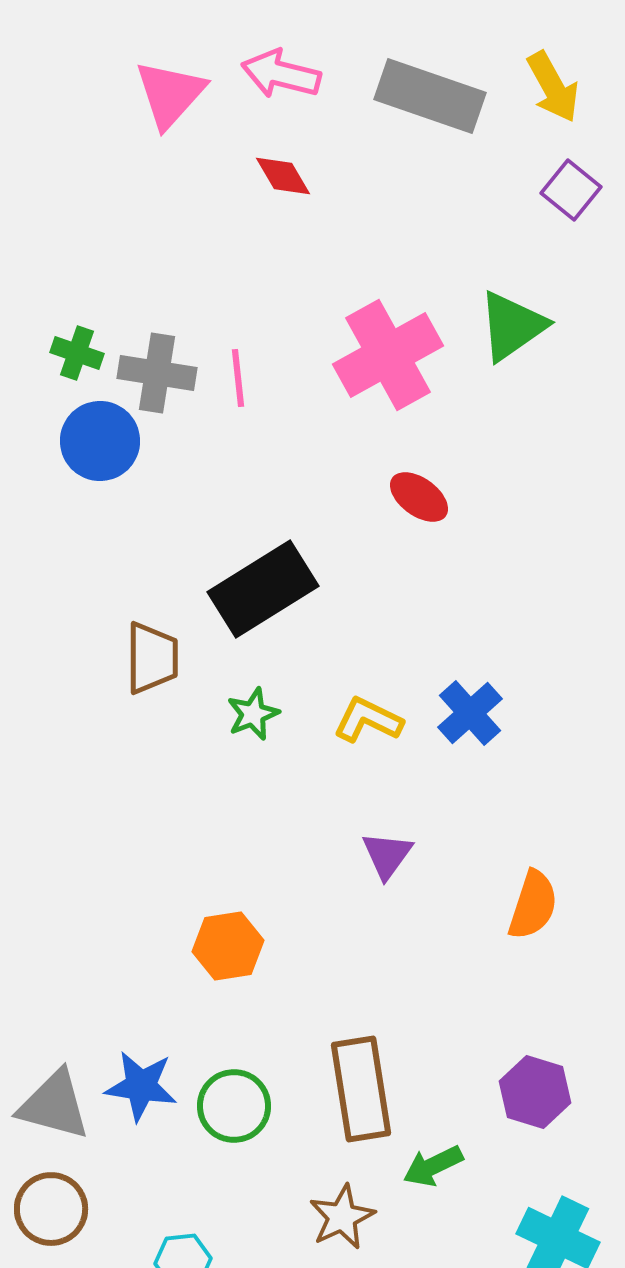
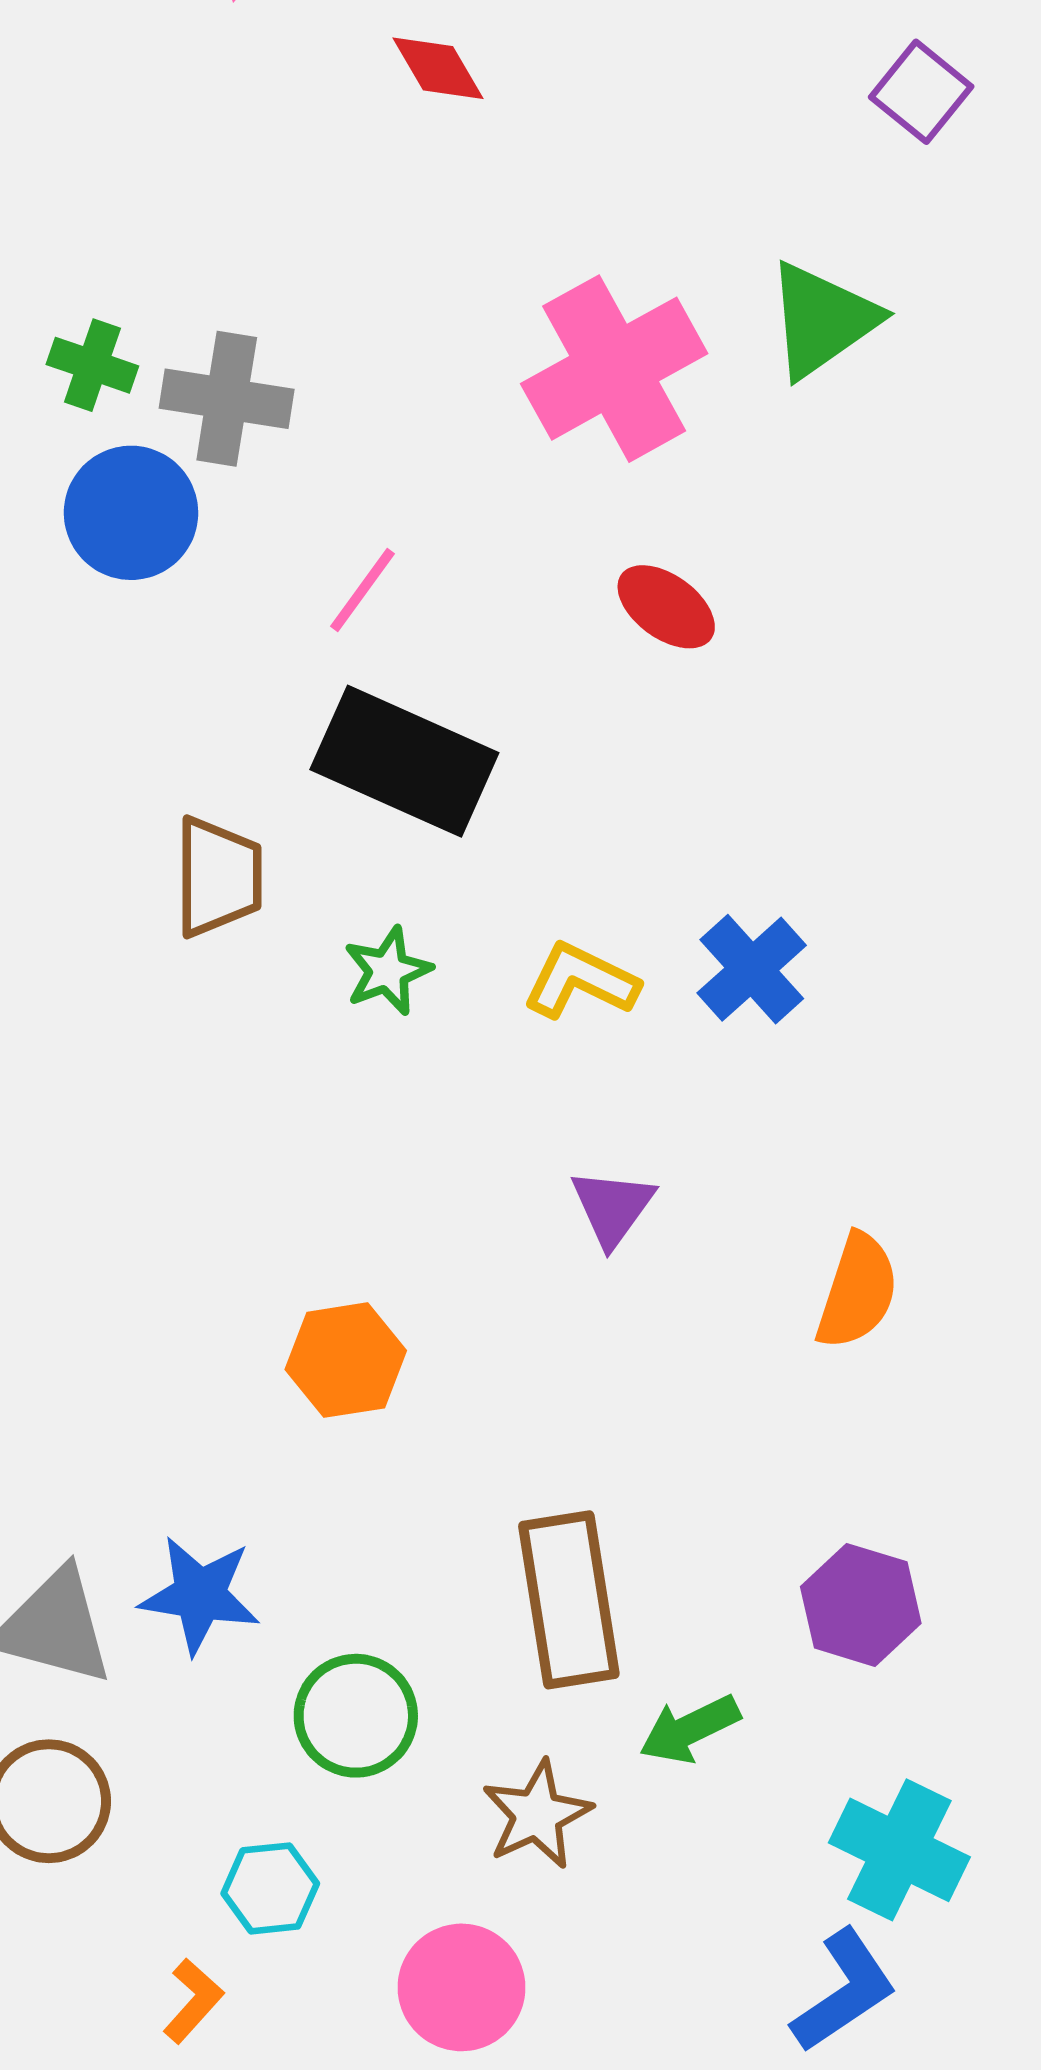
pink line: (238, 378) -> (363, 590), moved, turned 42
black rectangle: (263, 589) -> (404, 761), turned 56
green circle: (234, 1106) -> (356, 1716), moved

